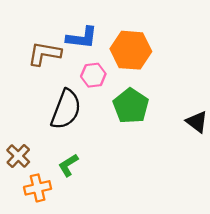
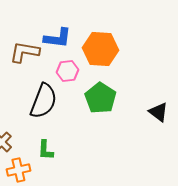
green L-shape: (68, 165) -> (45, 150), turned -55

